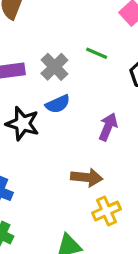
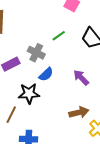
green line: (97, 53) -> (59, 36), turned -40
purple arrow: (108, 127) -> (81, 78), turned -48

